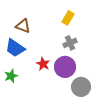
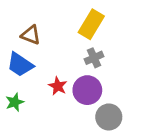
yellow rectangle: (68, 18) -> (91, 24), size x1.5

